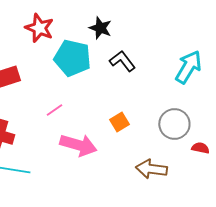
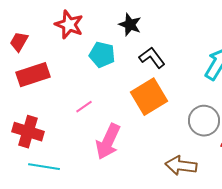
cyan pentagon: (72, 58) -> (102, 55), size x0.7
orange square: (119, 122) -> (149, 97), moved, size x1.8
pink arrow: (78, 145) -> (108, 142), turned 99

